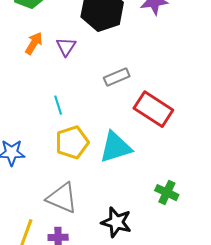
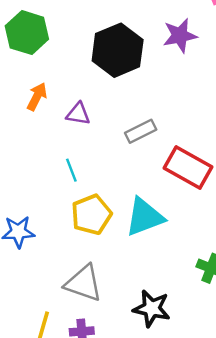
purple triangle: (66, 47) -> (78, 114), moved, turned -50

